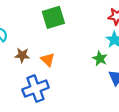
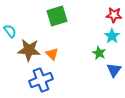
brown star: (22, 55) -> (29, 50), size x1.6

